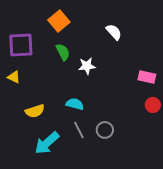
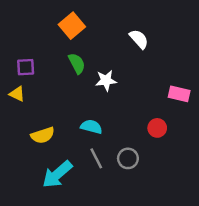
purple square: (21, 45) -> (26, 67), moved, size x0.6
red circle: (153, 105) -> (157, 128), moved

